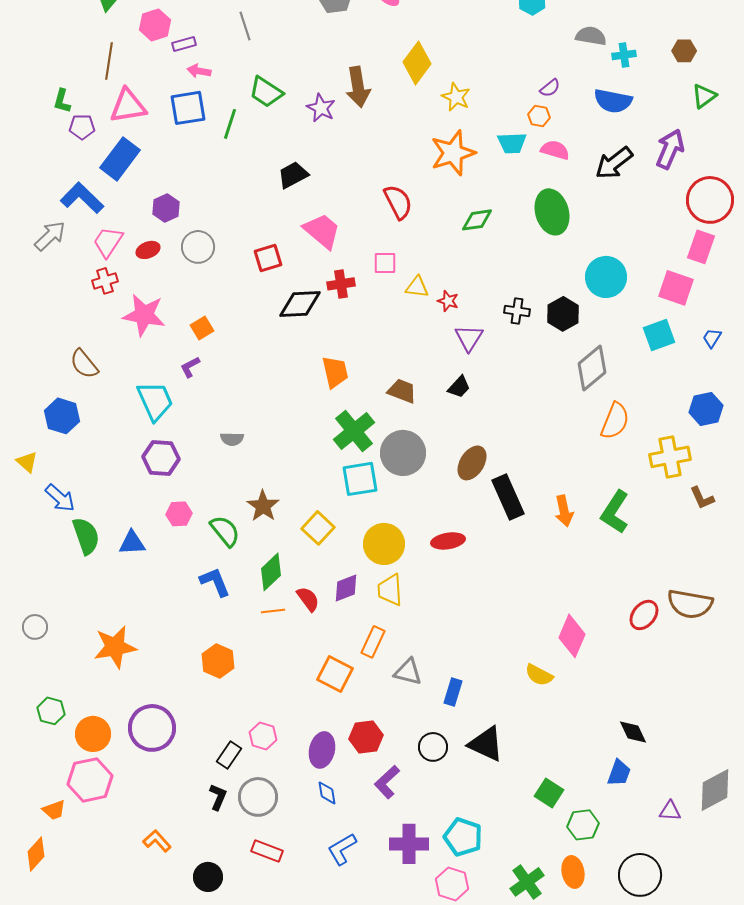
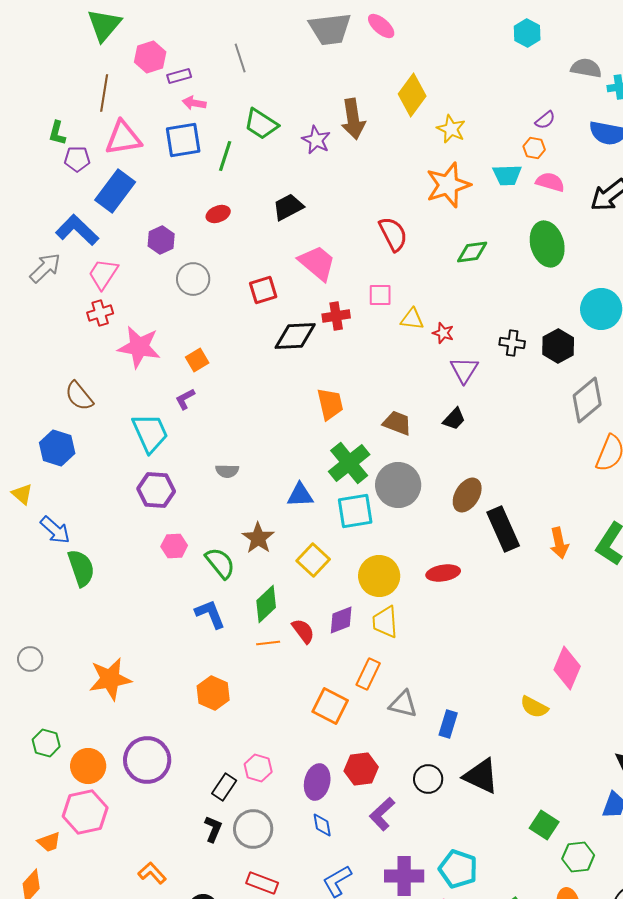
red ellipse: (148, 250) -> (218, 214), moved
blue triangle: (132, 543) -> (300, 495), moved

